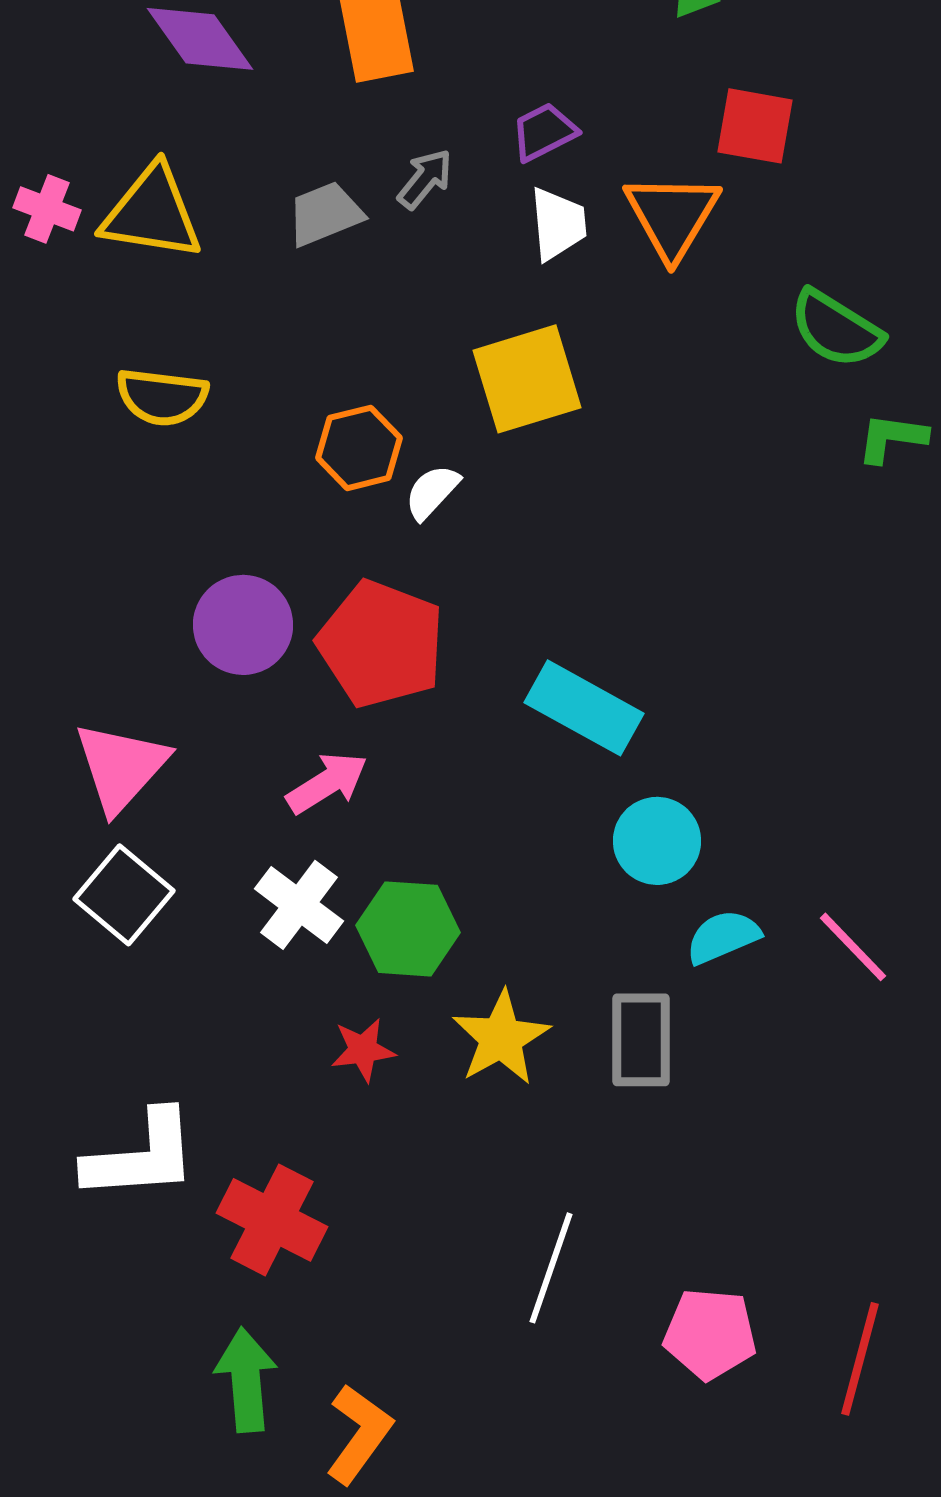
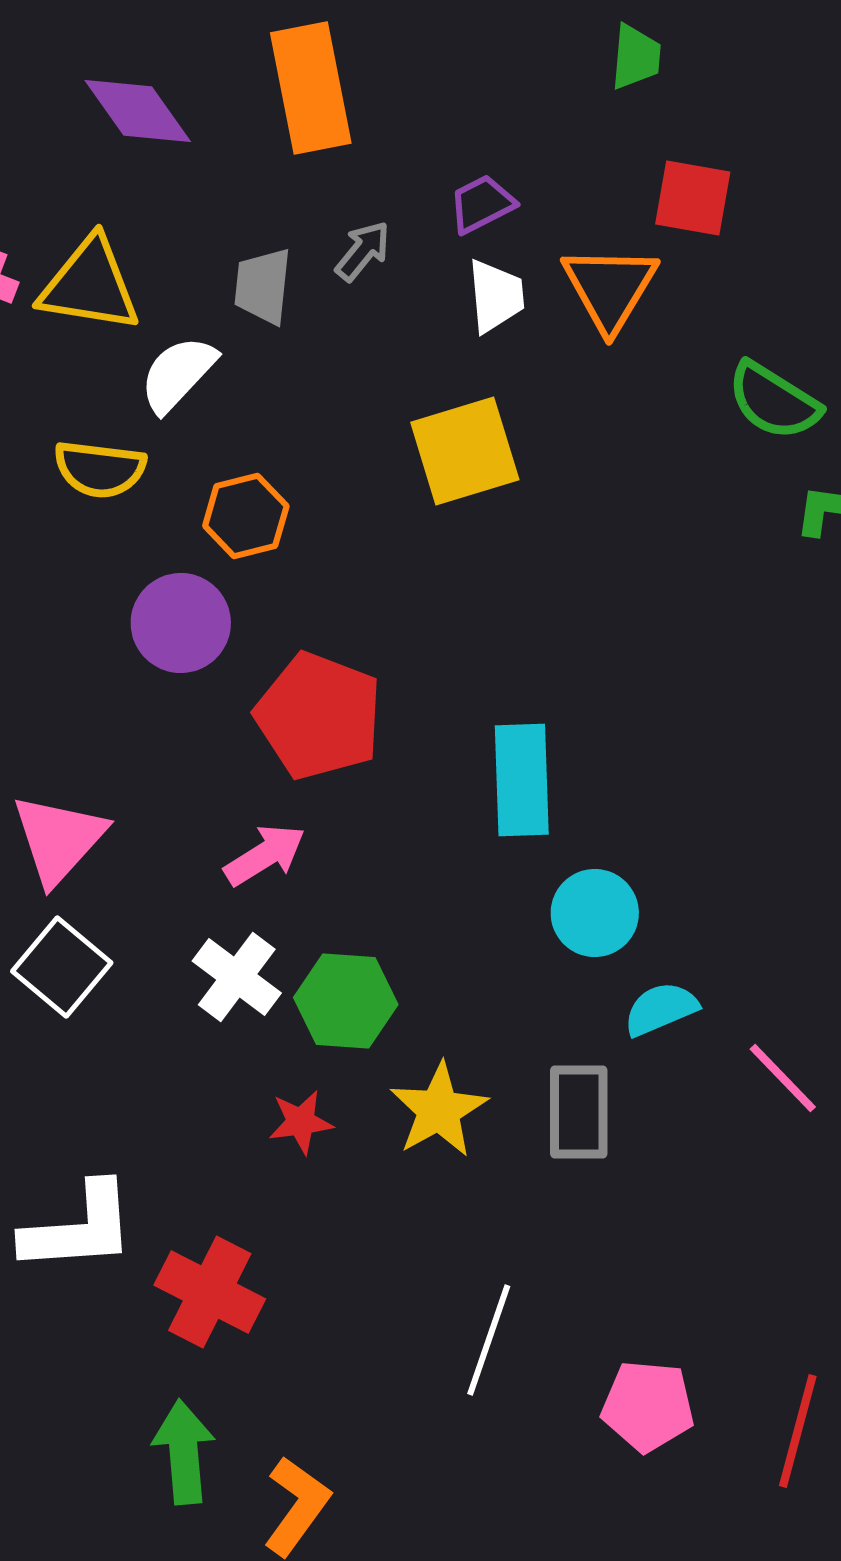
gray trapezoid: (325, 214) -> (263, 286), turned -62
orange hexagon: (359, 448) -> (246, 516), moved
white semicircle: (432, 492) -> (178, 374), moved, size x1.4
purple circle: (243, 625) -> (181, 623), moved
cyan rectangle: (584, 708) -> (522, 780), turned 59
pink line: (853, 947) -> (783, 1078), moved

